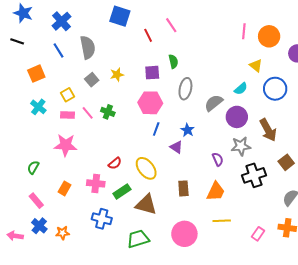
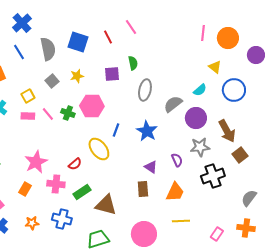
blue square: (120, 16) -> (78, 42), moved
pink hexagon: (150, 103) -> (92, 106), moved
blue star: (187, 130) -> (147, 131), size x1.5
pink star: (66, 145) -> (36, 162), moved, turned -30
purple triangle: (176, 147) -> (151, 167), moved
brown square: (286, 162) -> (240, 155), moved
yellow ellipse: (146, 168) -> (99, 149), moved
orange star: (62, 233) -> (32, 223), moved

